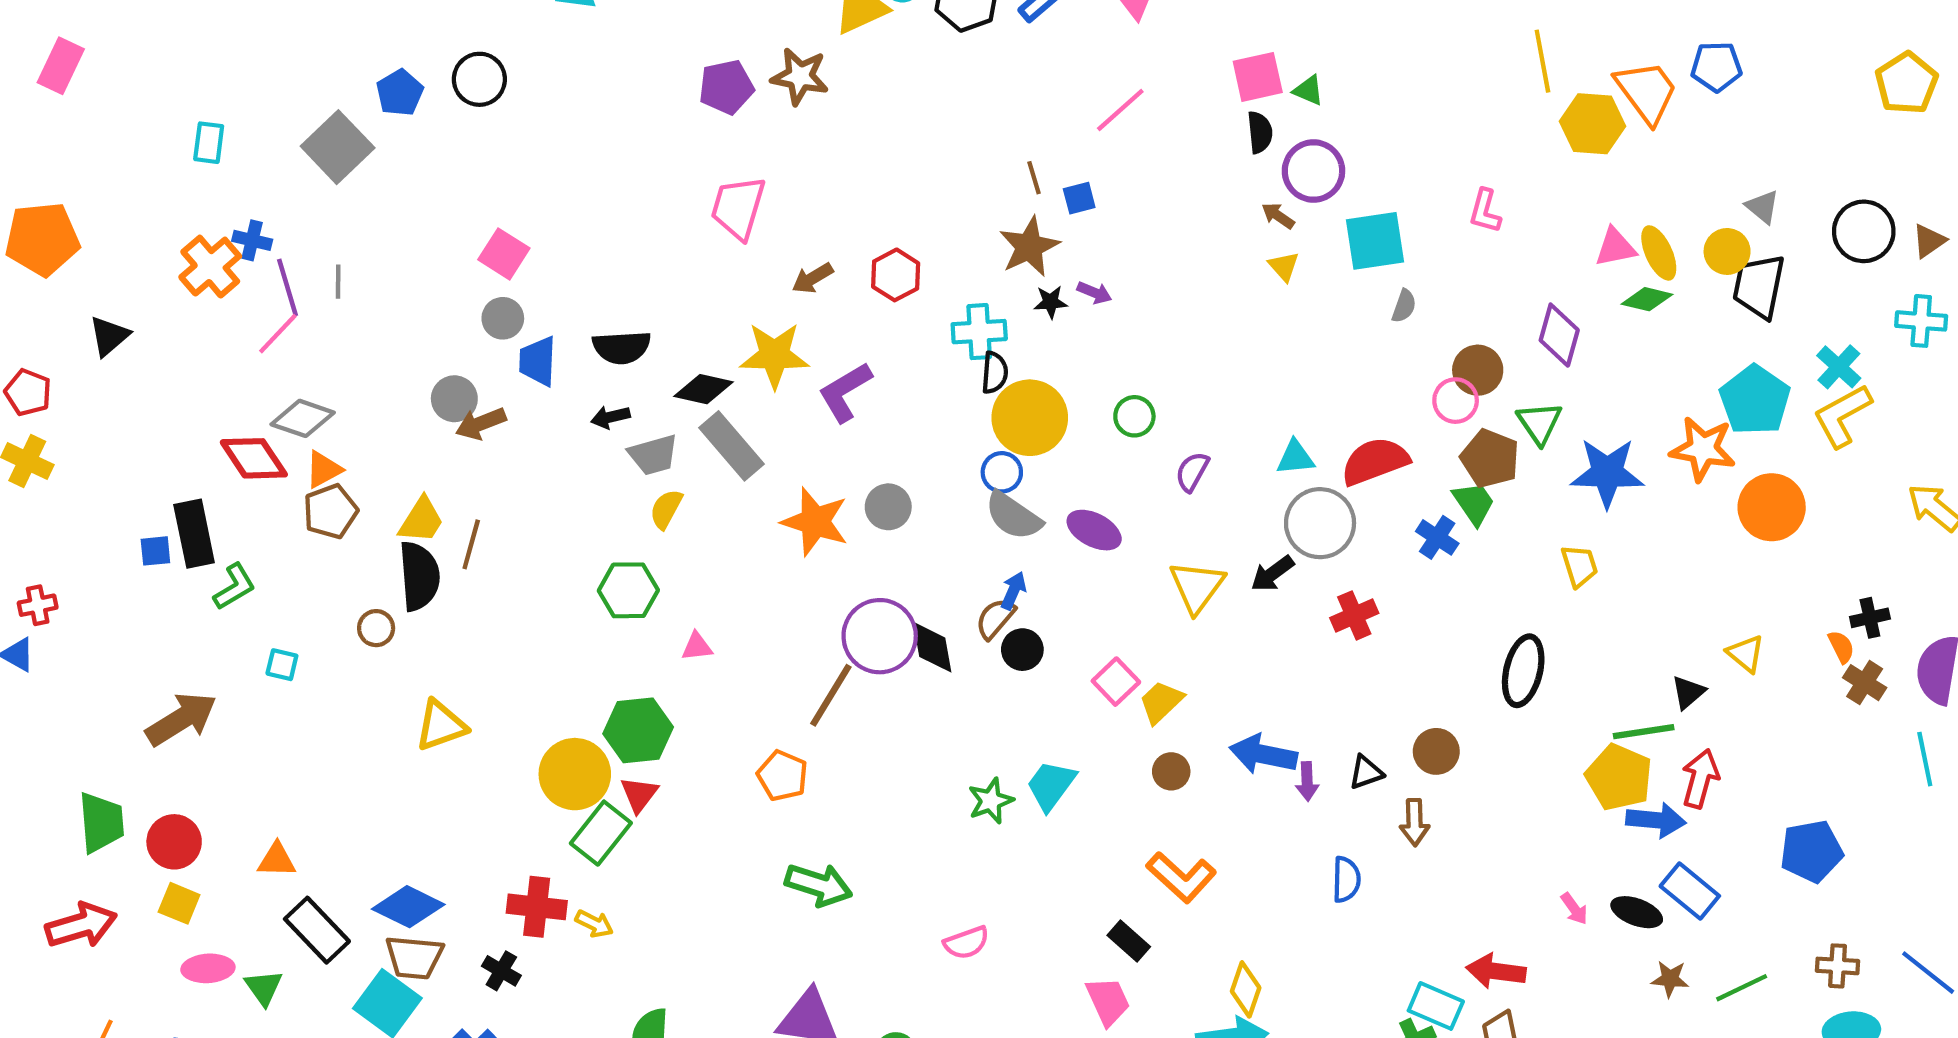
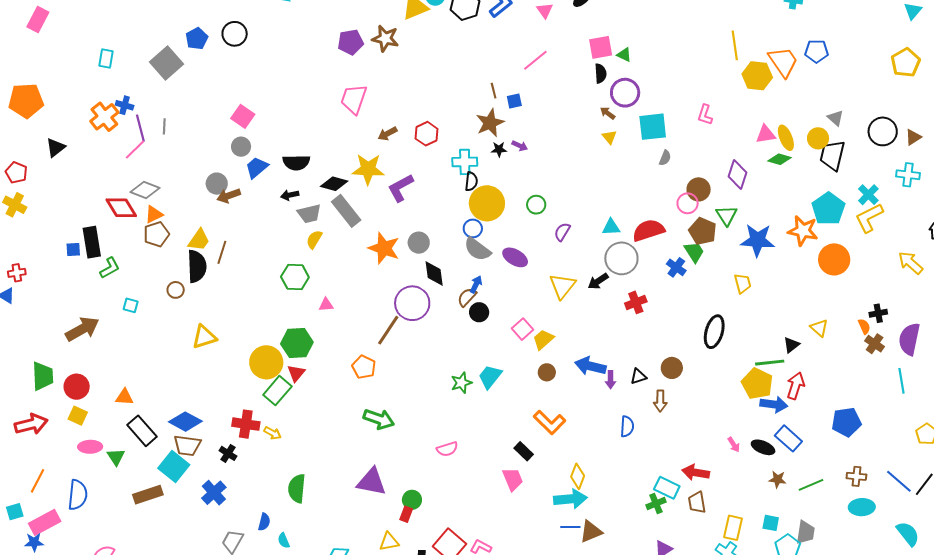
blue trapezoid: (538, 361) -> (257, 168), turned 45
black diamond: (932, 647) -> (434, 274), moved

